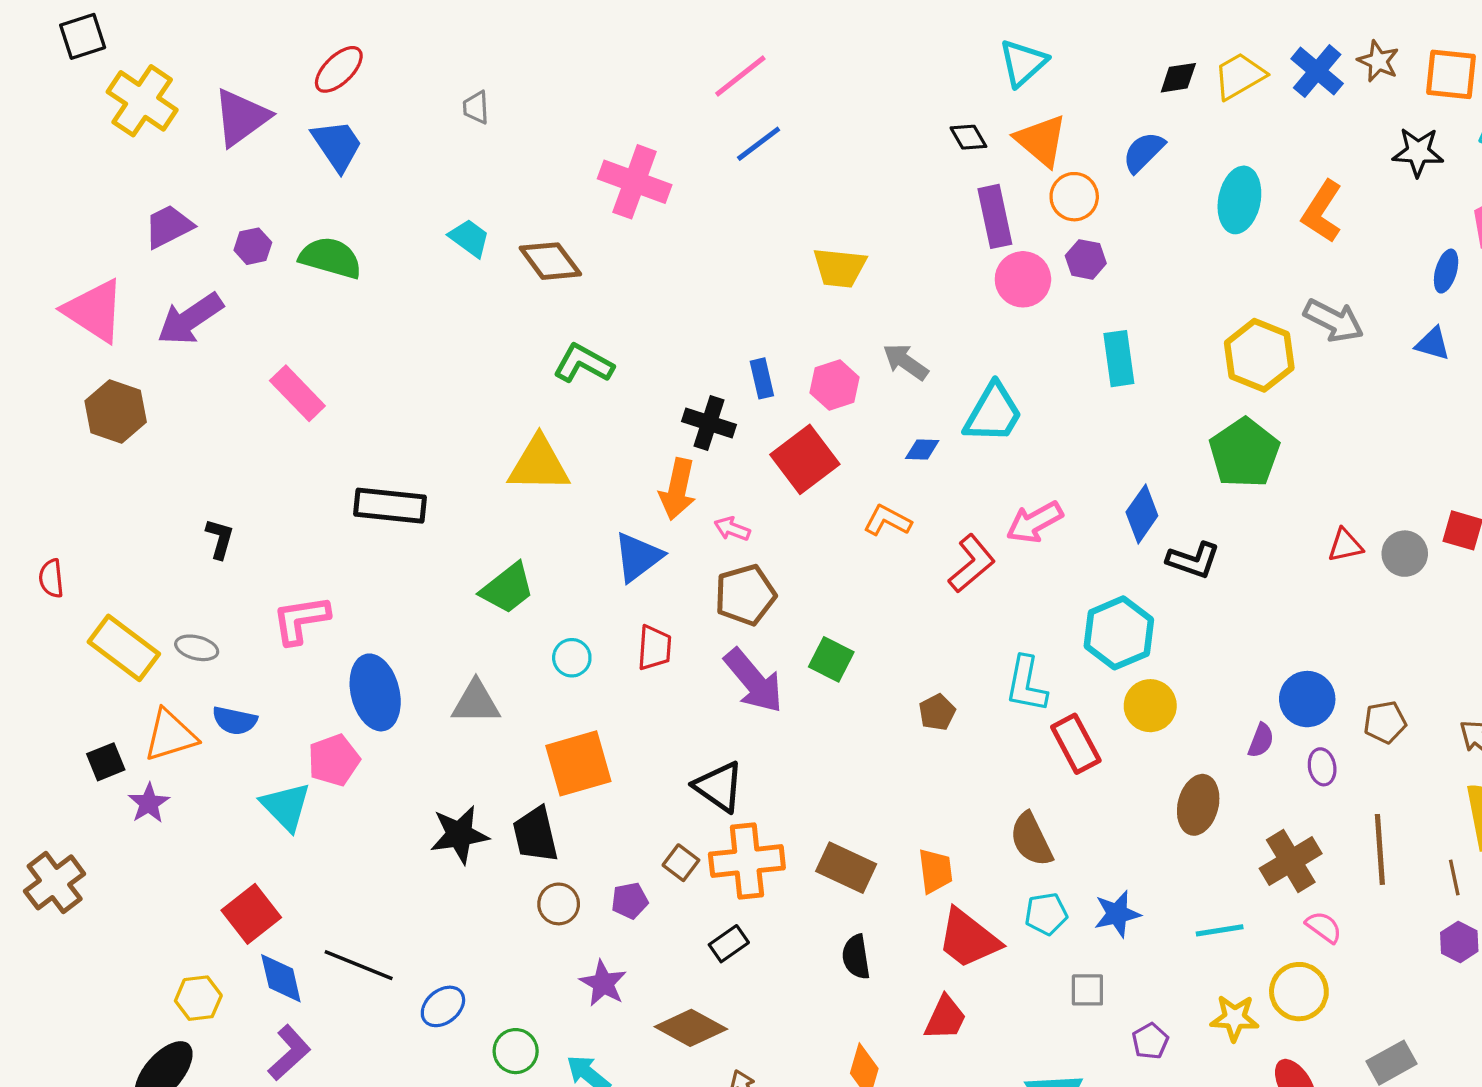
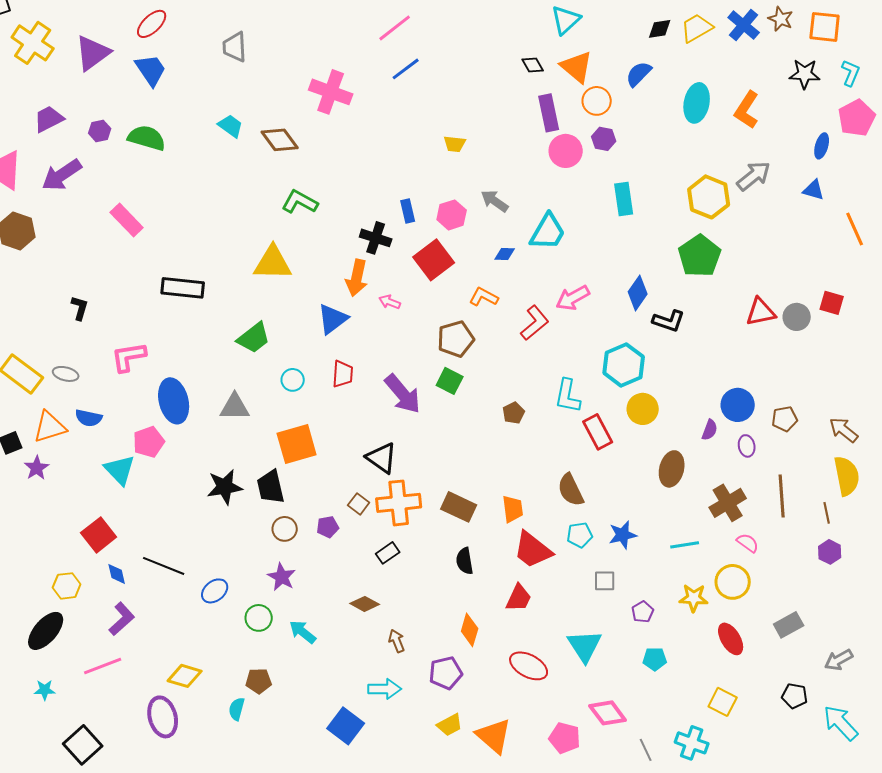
gray trapezoid: (476, 107) -> (235, 47), size x1.5
yellow trapezoid: (840, 268) -> (455, 144), size x0.7
gray arrow: (1334, 321) -> (754, 176), turned -66
red triangle: (1345, 545) -> (761, 312), size x1.4
brown pentagon: (745, 595) -> (456, 339), moved
blue diamond: (281, 978) -> (117, 574), size x0.7
purple star: (603, 983) -> (282, 577), moved
brown diamond: (691, 1028) -> (365, 604), size x0.7

